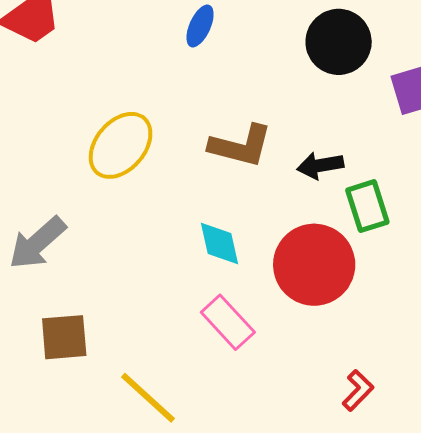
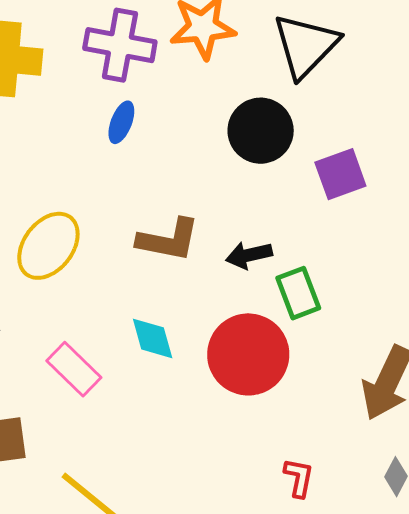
pink rectangle: (228, 322) -> (74, 369), moved
red L-shape: (358, 390) -> (299, 478), turned -30

